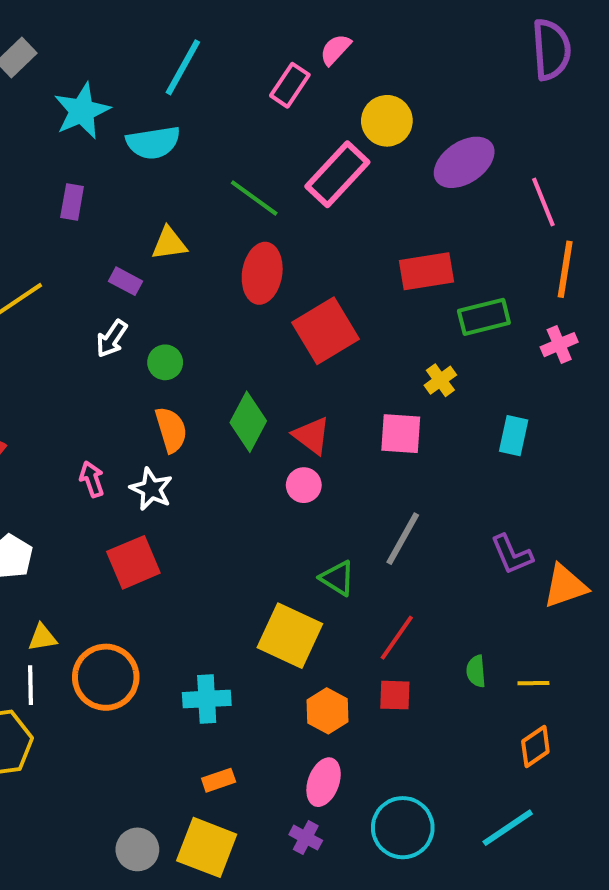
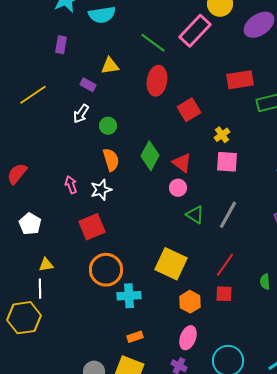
red square: (326, 331) -> (189, 110), size x0.7
yellow cross: (440, 380) -> (222, 135), moved
white star: (151, 489) -> (101, 190), turned 30
green triangle: (337, 578) -> (195, 215), moved
orange circle: (106, 677) -> (106, 270), moved

